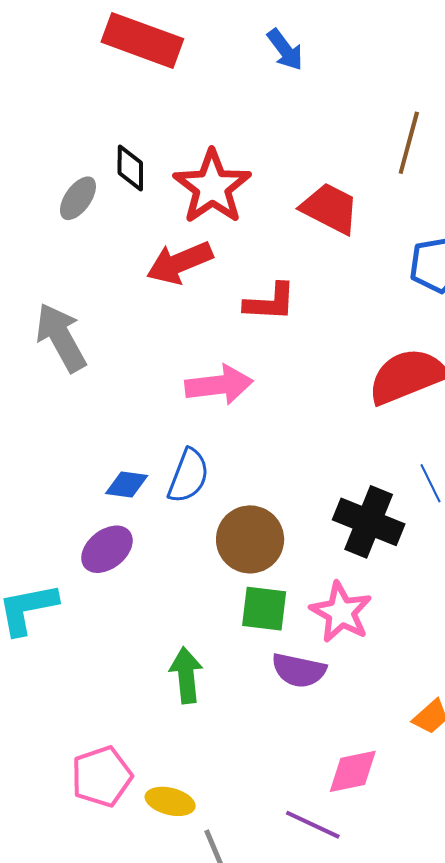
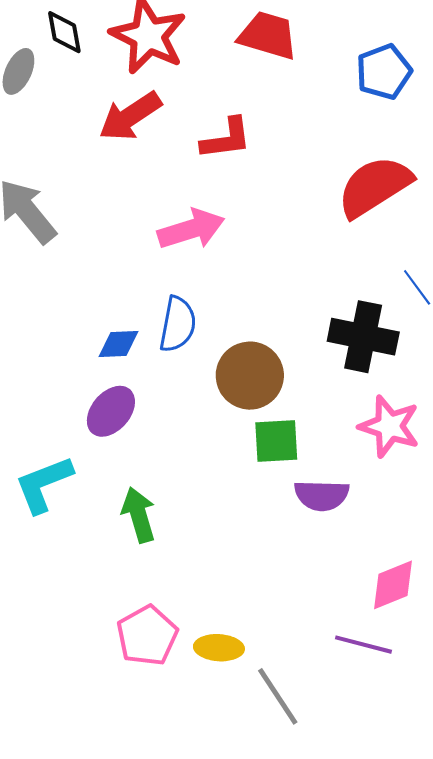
pink star: (341, 612) -> (389, 426), moved
green arrow: (186, 675) -> (139, 515), moved

